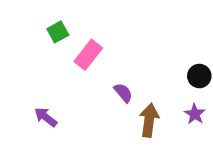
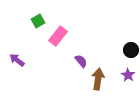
purple arrow: (46, 117) -> (17, 60), moved

